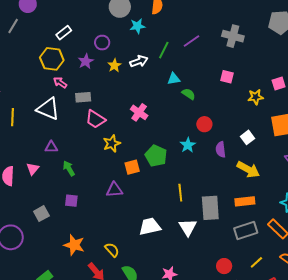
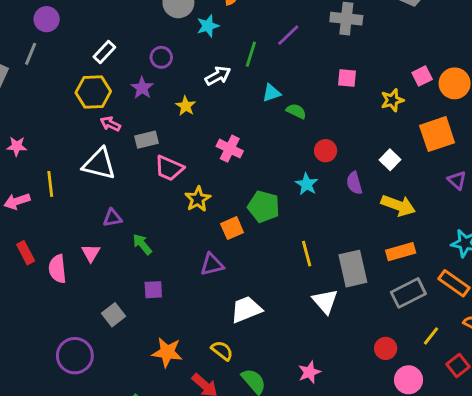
yellow star: (114, 65) -> (186, 106), moved
white trapezoid: (150, 226) -> (246, 309), moved

